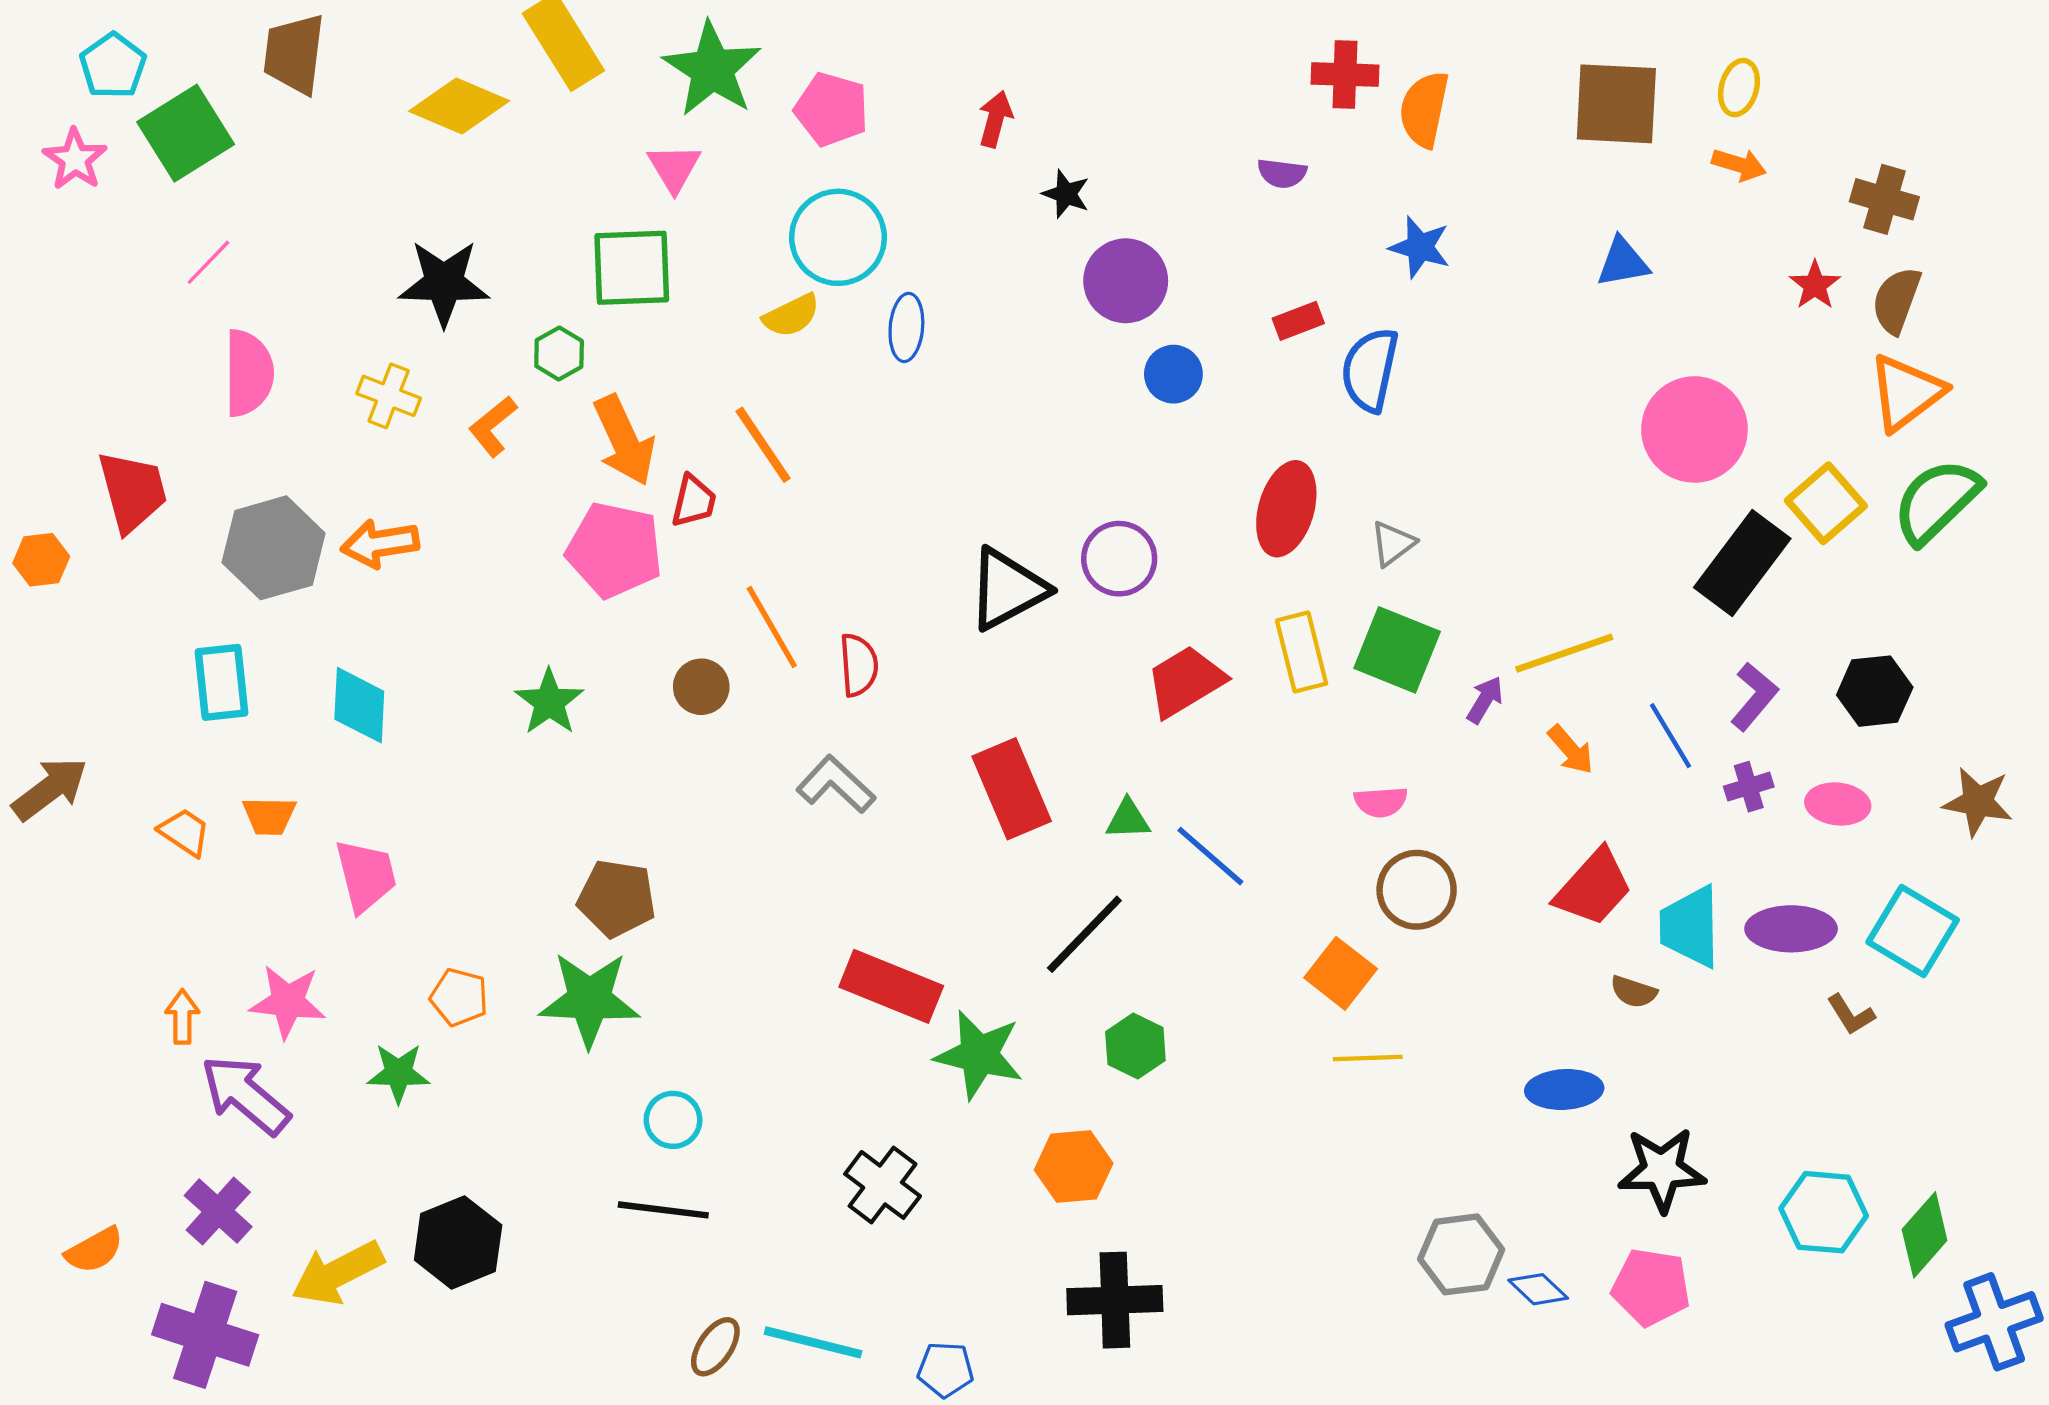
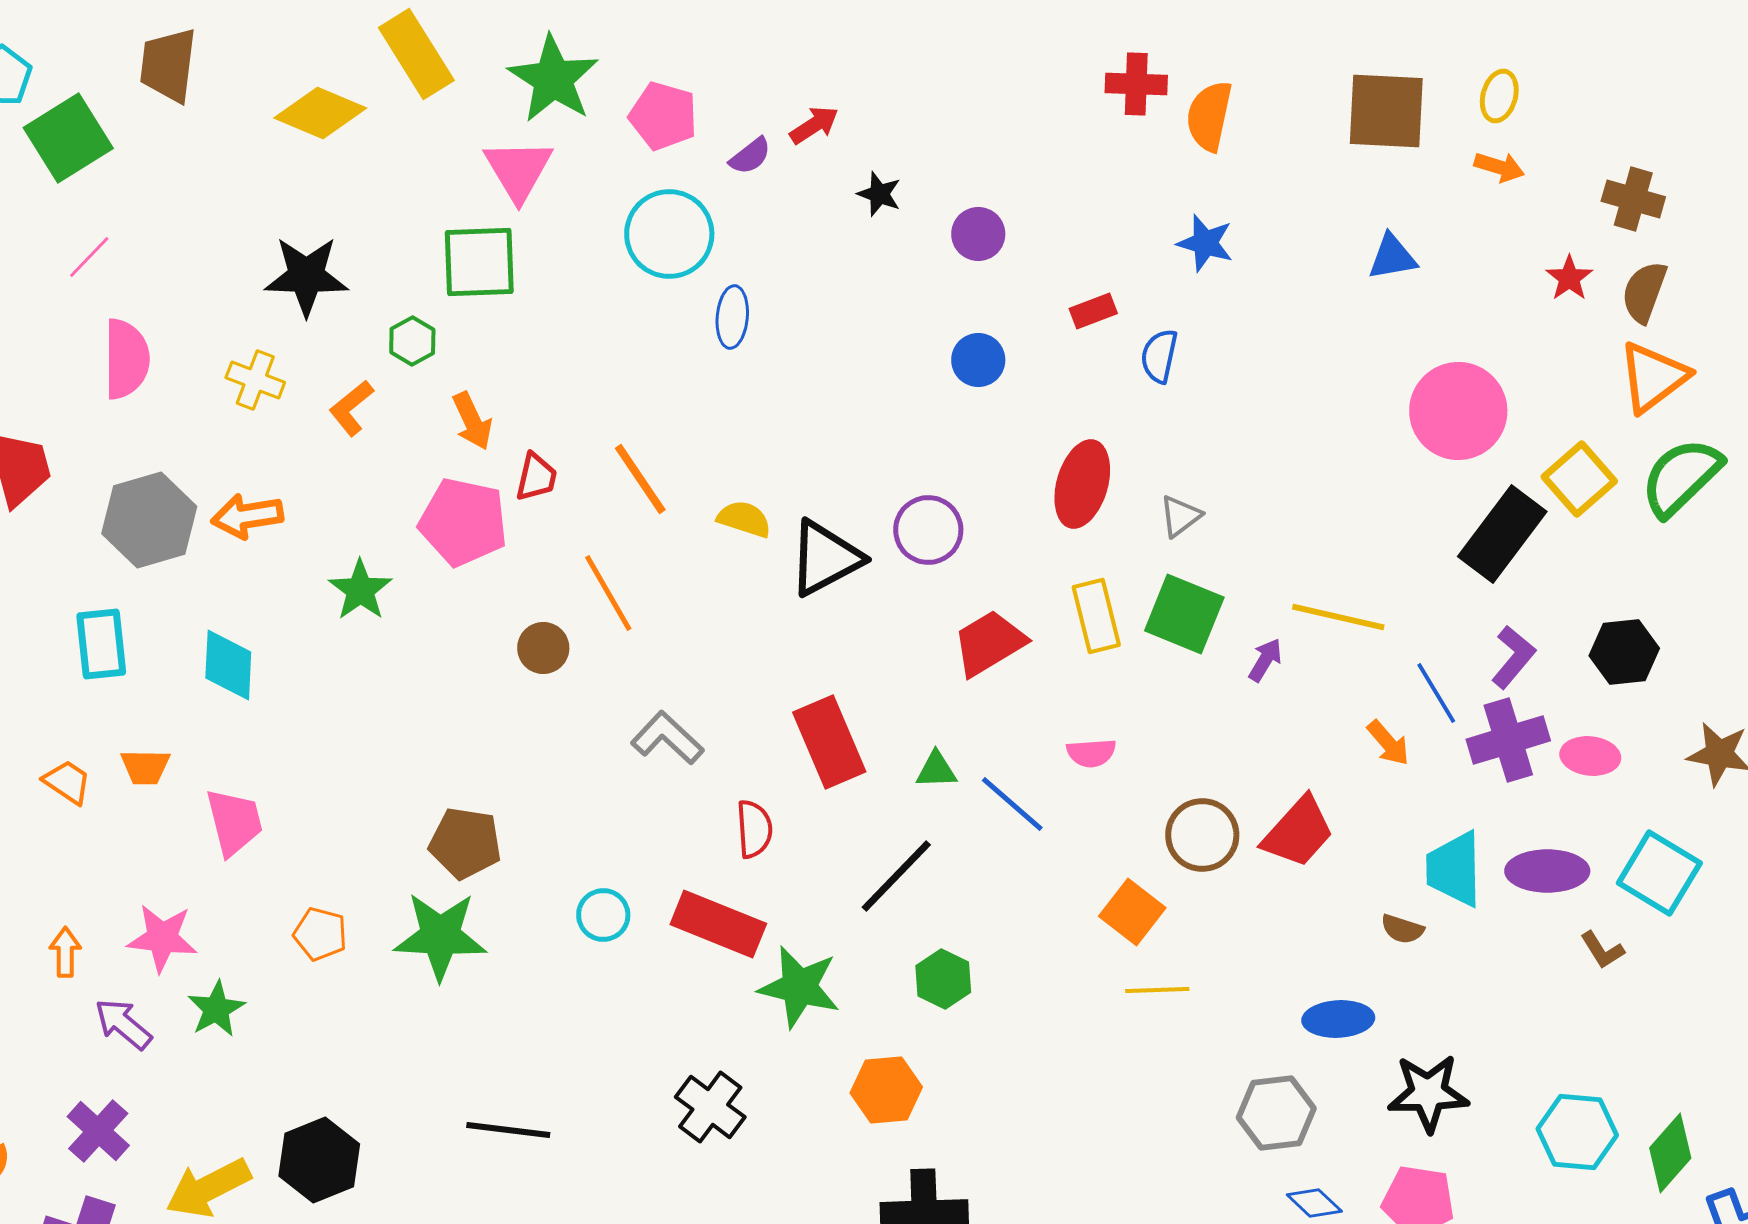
red arrow: (995, 119) -> (814, 125), turned 42
pink triangle: (674, 168) -> (518, 170), size x1.4
purple semicircle: (1282, 173) -> (750, 156), moved, turned -45
purple circle: (1126, 281) -> (978, 234), moved, size x0.7
yellow semicircle: (791, 316) -> (744, 519), moved, turned -136
blue semicircle: (1370, 370) -> (1159, 356), size x0.7
orange arrow: (624, 440) -> (472, 421), size x0.7
orange line: (763, 445) -> (640, 479), moved
yellow line: (1564, 653) -> (1338, 617), turned 32
red semicircle: (859, 665) -> (754, 829), moved
green star: (549, 702) -> (360, 590), moved
orange arrow: (1571, 750) -> (1388, 743), moved
purple cross: (1749, 787) -> (1508, 740), size x1.8
pink semicircle: (1381, 802) -> (1091, 753), moved
red trapezoid: (1594, 888) -> (1298, 832), moved
green star: (398, 1073) -> (216, 1009), moved, turned -30
purple arrow: (245, 1095) -> (123, 1024), size x0.7
cyan circle: (673, 1120) -> (603, 915), moved
gray hexagon: (1461, 1254) -> (1276, 1113), moved

